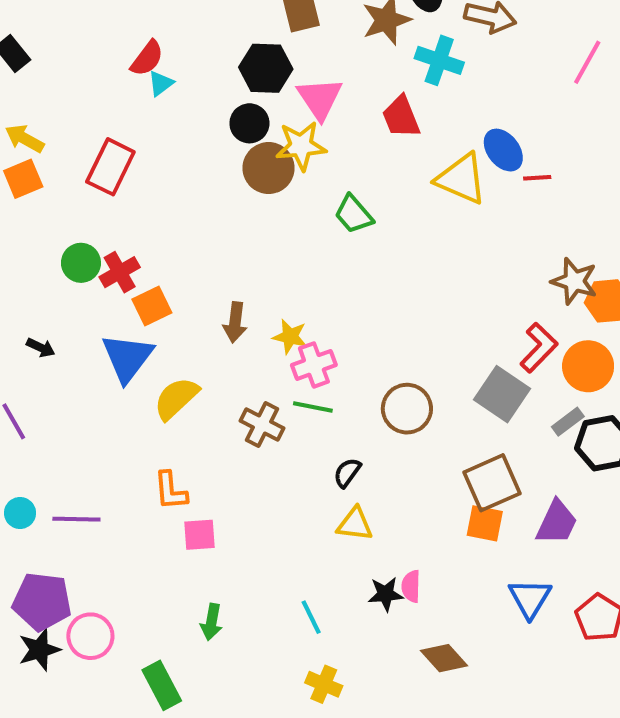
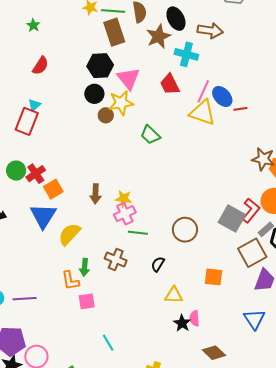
pink line: (587, 62) -> (203, 91), moved
cyan triangle: (161, 83) -> (34, 105), moved
brown circle: (269, 168) -> (106, 115), size x0.6
red L-shape: (539, 348) -> (251, 210), moved
pink cross: (314, 365) -> (125, 214), moved
brown cross: (262, 424) -> (116, 259), moved
brown square: (492, 483) -> (252, 253), moved
orange square: (485, 523) -> (213, 277), moved
yellow triangle: (355, 524) -> (174, 295), moved
black star: (386, 594) -> (182, 323), turned -30
cyan line: (311, 617) -> (108, 343), moved
green arrow: (211, 622) -> (85, 267), moved

